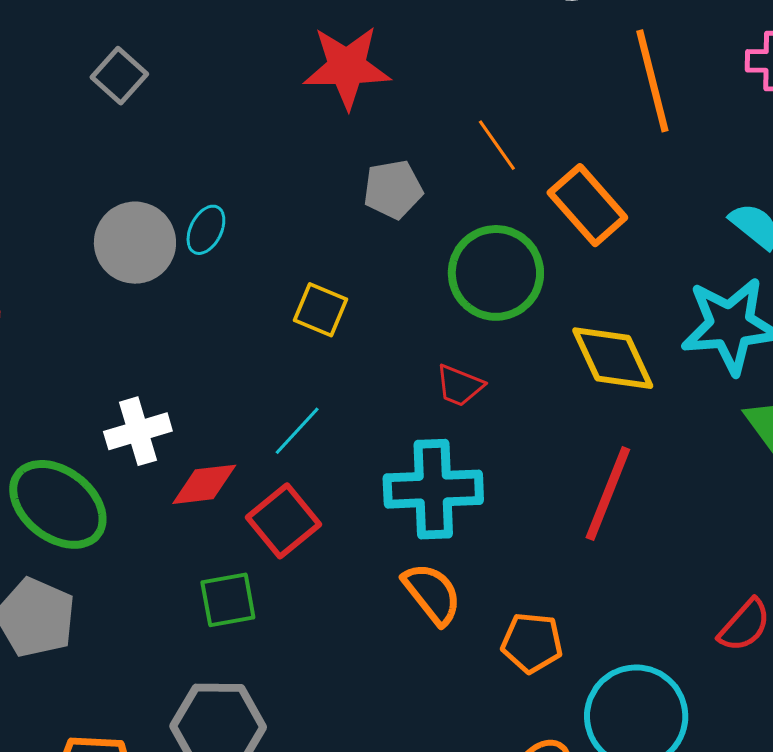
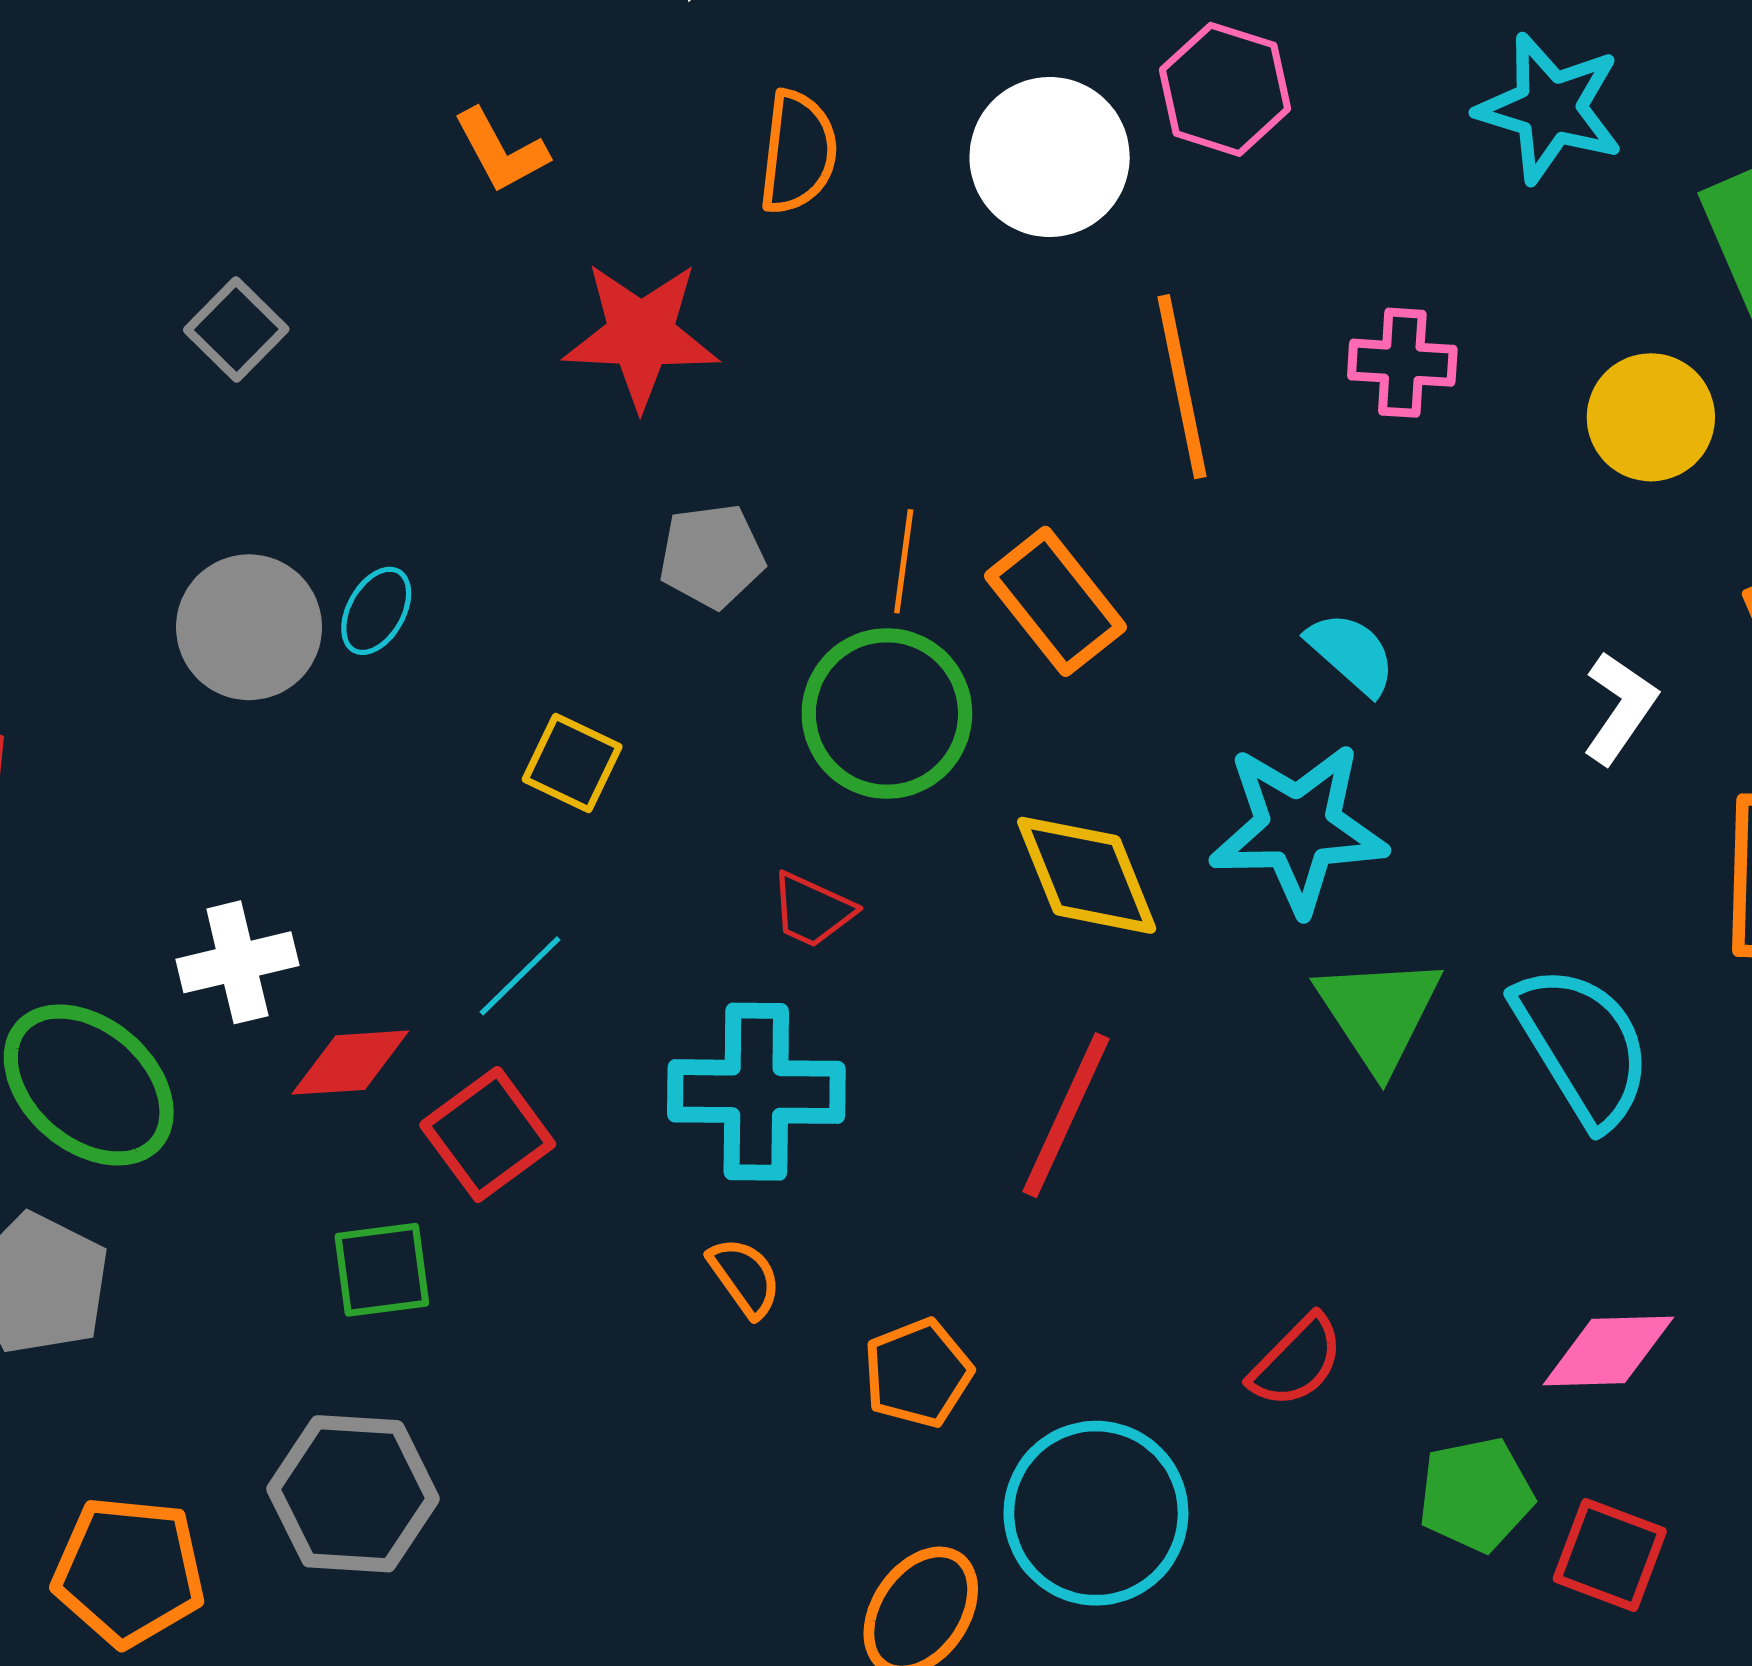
orange line: (497, 145) -> (904, 561), moved, turned 40
orange semicircle: (432, 594) -> (745, 1277), size x0.7
orange pentagon: (532, 643) -> (918, 1373), turned -30

